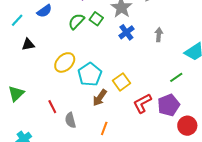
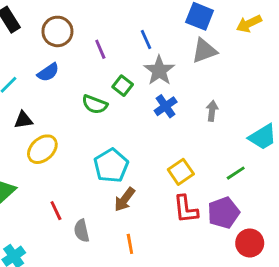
green semicircle: (76, 21) -> (95, 104), moved, turned -114
yellow ellipse: (65, 62) -> (42, 149), moved
yellow square: (121, 82) -> (181, 172), moved
red L-shape: (142, 103) -> (186, 209), turned -70
orange line: (104, 128) -> (130, 244), turned -32

